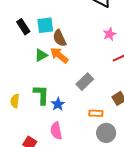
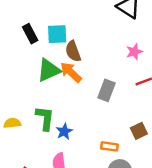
green triangle: (41, 55) -> (49, 70), size x1.5
gray rectangle: (85, 82) -> (107, 90), moved, turned -30
yellow semicircle: (15, 101) -> (12, 123), turned 72

